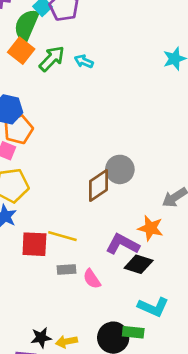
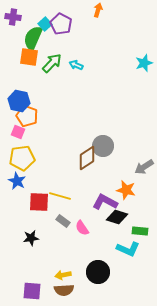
orange square: (21, 51) -> (29, 57), turned -30
orange pentagon: (18, 129) -> (27, 116), turned -30
gray rectangle: (66, 270) -> (63, 221), turned 40
green rectangle: (133, 332) -> (140, 231), moved
black star: (41, 338) -> (31, 238), moved

